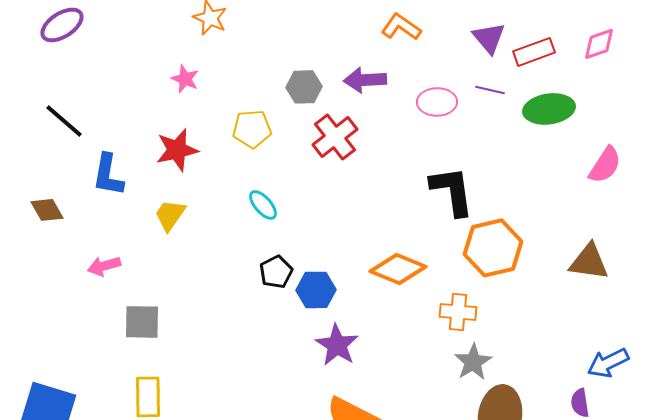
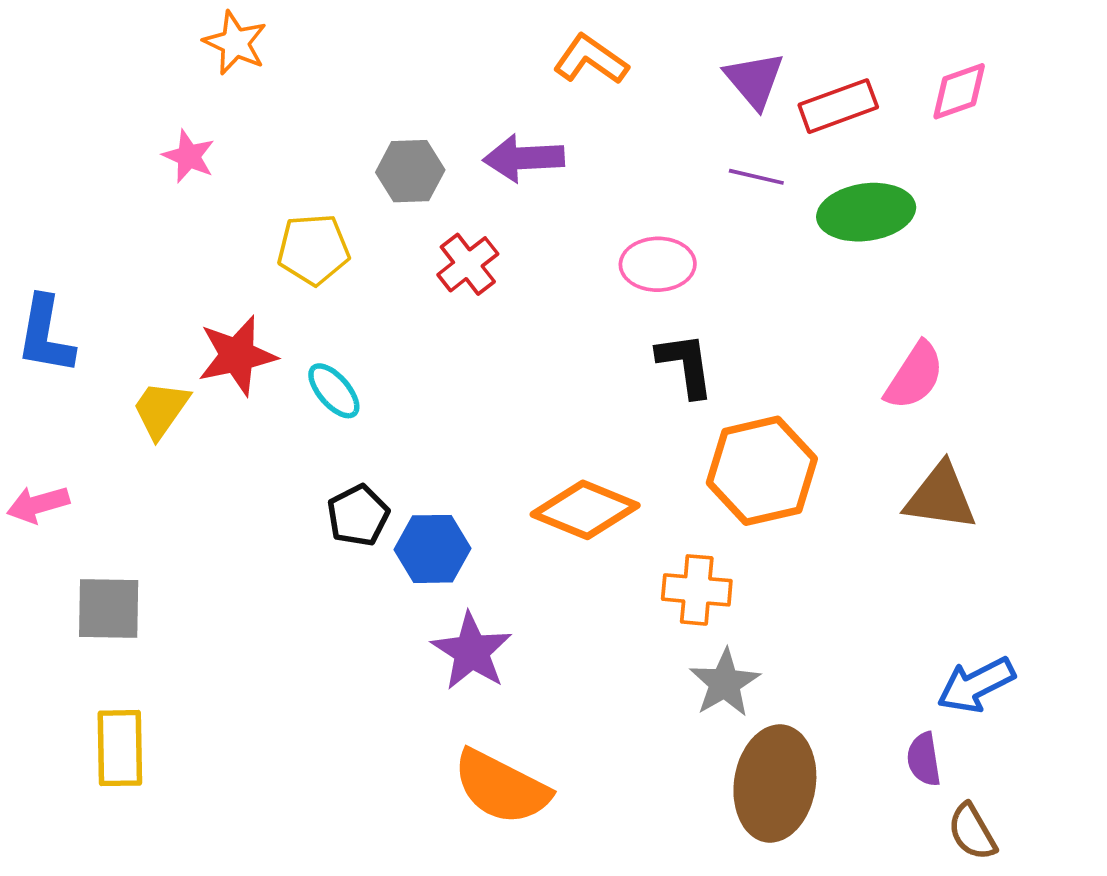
pink ellipse: (437, 102) -> (658, 264), moved
red cross: (335, 137) -> (468, 264), size x0.7
red star: (177, 150) -> (237, 355), moved
pink semicircle: (605, 165) -> (914, 376), moved
black L-shape: (452, 191) -> (686, 365), size x0.7

